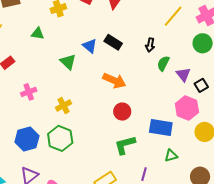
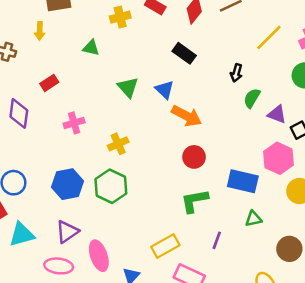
black rectangle: (113, 42) -> (184, 53), moved
blue triangle: (90, 46) -> (165, 90), moved
purple triangle: (183, 74) -> (277, 114), turned -35

